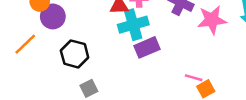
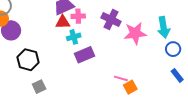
cyan cross: (133, 25) -> (74, 37), size x0.6

